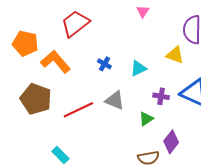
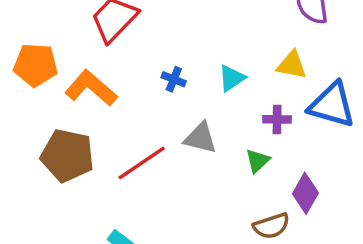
yellow triangle: (175, 55) -> (292, 65), moved

